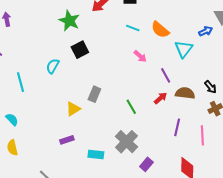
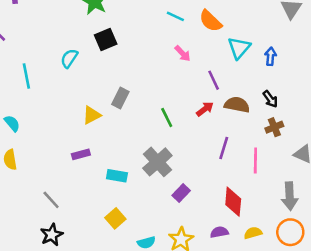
blue arrow: (206, 31) -> (270, 56), moved, turned -64

